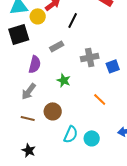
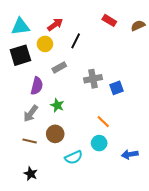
yellow circle: (38, 16) -> (45, 44), moved
green star: (64, 80) -> (57, 105), moved
cyan semicircle: (71, 134) -> (74, 157), turned 42
cyan circle: (92, 138) -> (99, 143), moved

